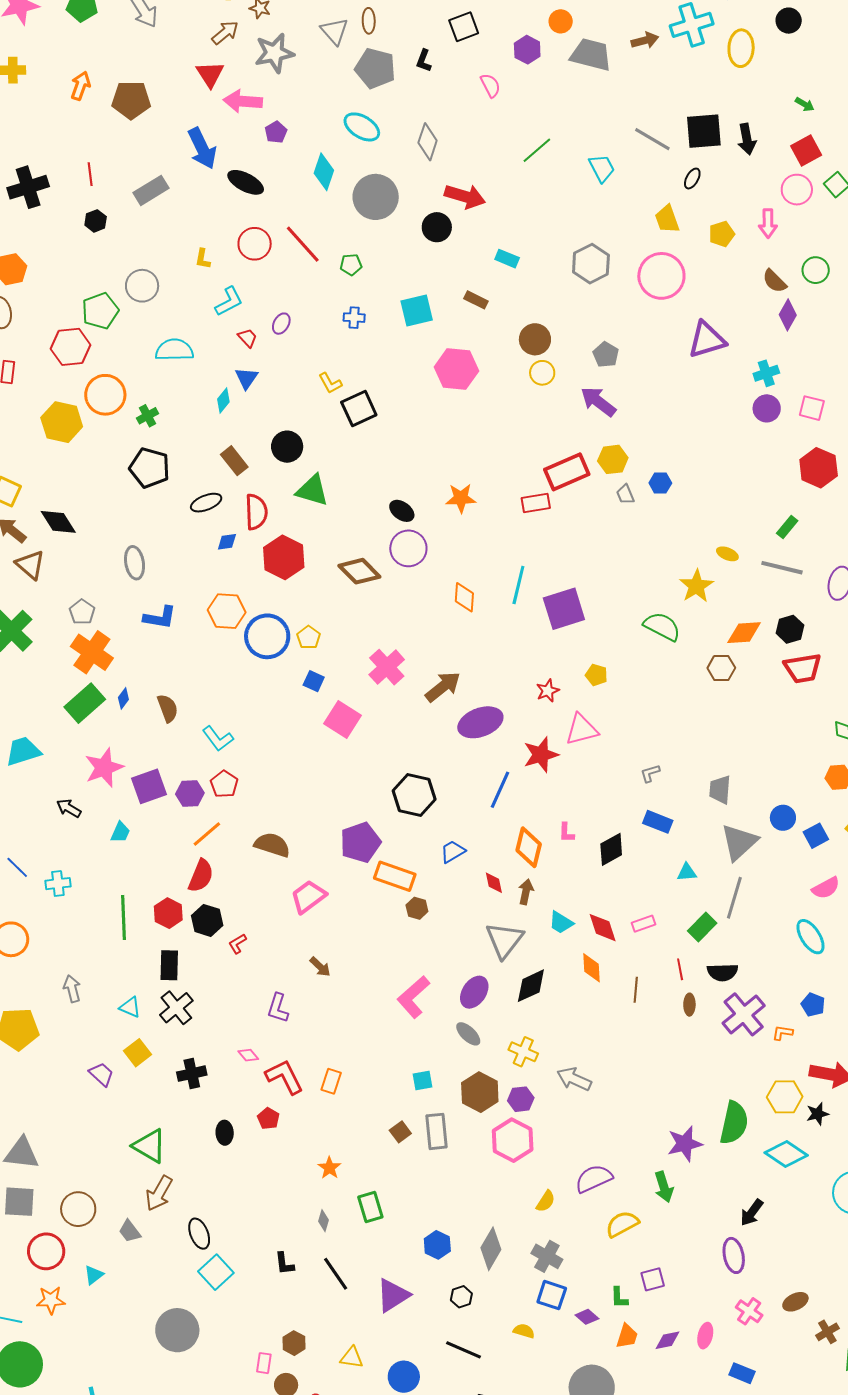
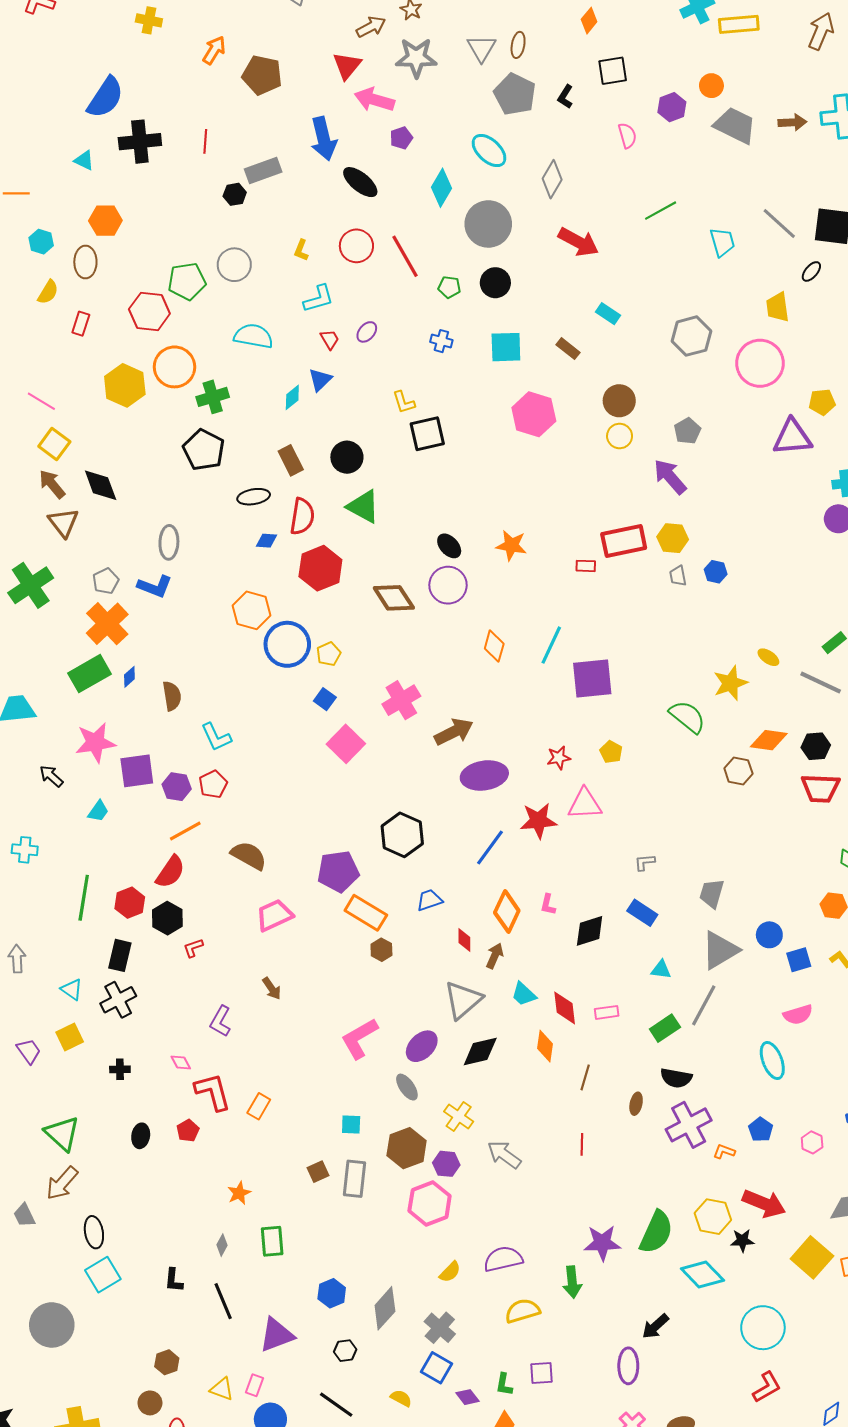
black hexagon: (96, 221) -> (235, 194), moved
black circle: (437, 227) -> (495, 283), moved
yellow pentagon: (722, 234) -> (822, 402), moved
green cross: (148, 416) -> (213, 397), size x1.4
red rectangle: (536, 503) -> (586, 566), size x0.7
blue L-shape: (160, 618) -> (155, 586), moved
red line: (680, 969) -> (582, 1144), moved
black cross: (192, 1074) -> (120, 1069), size x0.7
pink rectangle: (264, 1363) -> (254, 1385), moved

